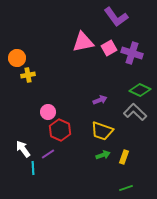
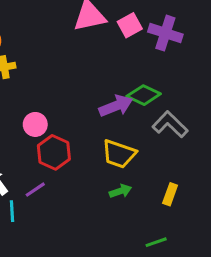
green diamond: (140, 90) -> (144, 95), moved
purple arrow: (100, 100) -> (116, 106), size x1.5
yellow rectangle: (124, 157) -> (170, 194), moved

